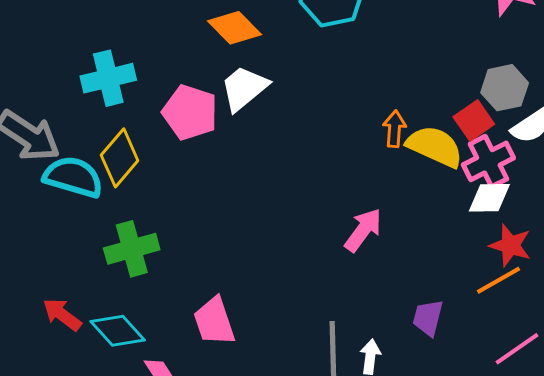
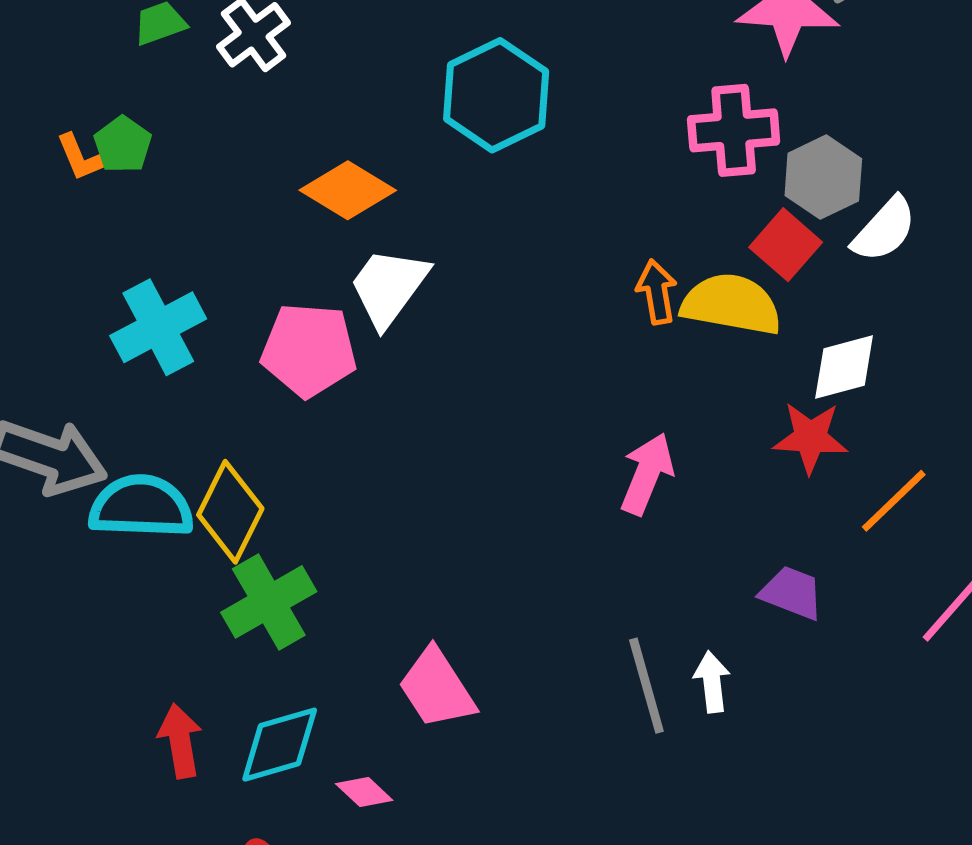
yellow diamond: (120, 158) -> (230, 512), moved
pink cross: (488, 161) -> (734, 130), moved, turned 36
red star: (510, 245) -> (810, 438), moved
red arrow: (62, 315) -> (180, 741), turned 57
purple trapezoid: (428, 318) -> (792, 593), turned 111
cyan diamond: (118, 331) -> (280, 745), turned -50

